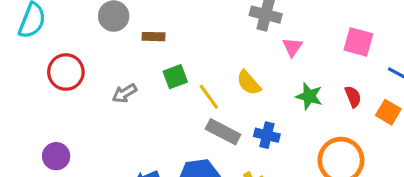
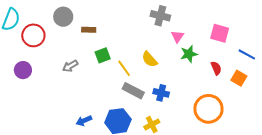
red circle: (66, 72) -> (33, 35), moved
green star: (309, 96) -> (189, 54), moved, turned -30
purple circle: (56, 156) -> (23, 70), moved

